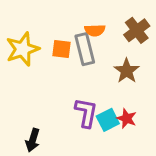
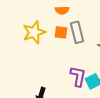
orange semicircle: (95, 30) -> (62, 10), moved

